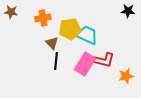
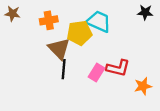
cyan trapezoid: (87, 35) -> (99, 21), moved
brown triangle: (52, 43) -> (59, 49), size x1.5
pink rectangle: (85, 64) -> (96, 73), size x0.7

